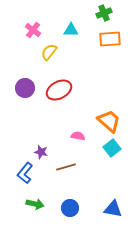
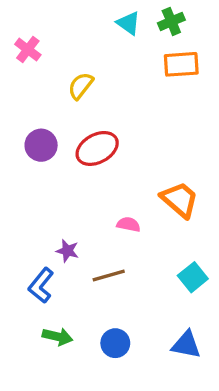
pink cross: (33, 30) -> (28, 49), moved
cyan triangle: (71, 30) -> (128, 23), moved, turned 35
cyan square: (112, 148) -> (193, 277), moved

